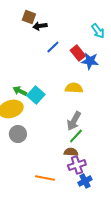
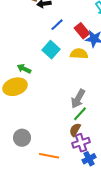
yellow semicircle: (74, 88) -> (79, 54), moved
cyan square: (36, 95) -> (51, 50), moved
gray circle: (18, 134) -> (22, 138), moved
brown semicircle: (71, 152) -> (75, 130), turned -64

